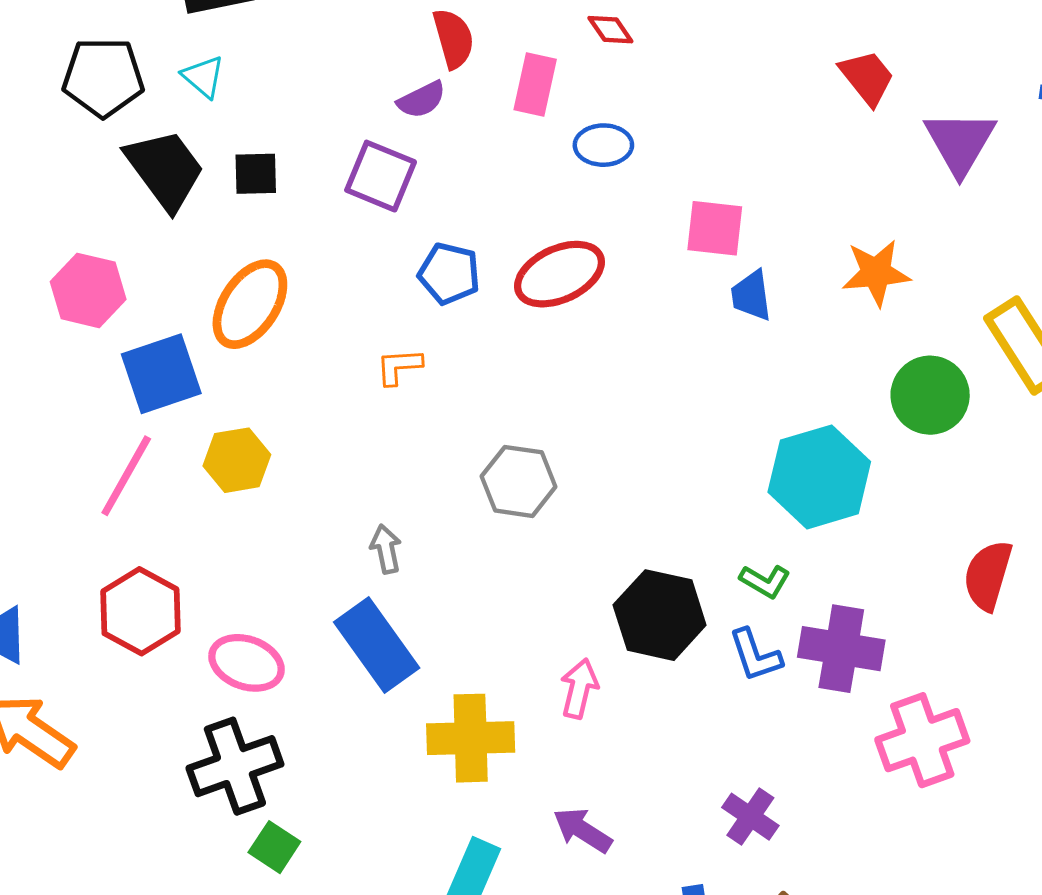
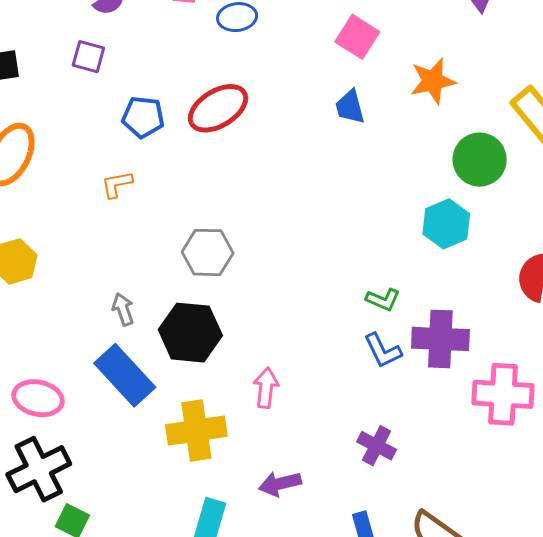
purple square: (381, 176) -> (88, 57), size x0.7
pink square: (715, 228) -> (357, 37), moved, turned 33
cyan hexagon: (819, 477) -> (446, 224), moved, size x0.7
black hexagon: (660, 615) -> (190, 333), moved
pink cross: (922, 740) -> (503, 394), turned 30
purple cross: (750, 817) -> (377, 446), moved
purple arrow: (582, 830) -> (280, 484), turned -39

